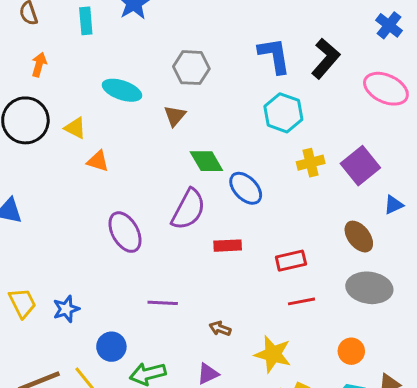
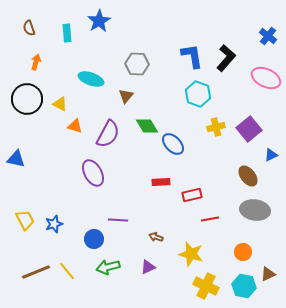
purple semicircle: (188, 209) -> (108, 134), moved
red rectangle: (291, 261) -> (192, 195), moved
blue circle: (111, 347) -> (94, 239), moved

